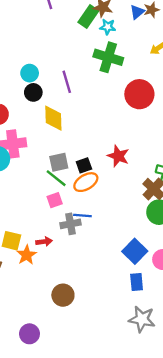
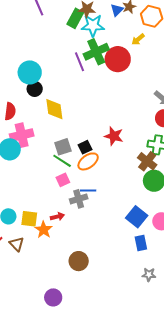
cyan star: (108, 27) -> (93, 25), size x1.6
green cross: (108, 57) -> (96, 52), turned -35
cyan circle: (30, 73) -> (30, 72), size x1.5
purple line: (67, 82) -> (79, 62), moved
red circle: (139, 94) -> (118, 59), moved
gray star: (142, 319) -> (149, 275), size x0.6

